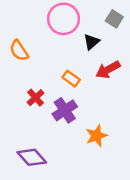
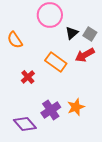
gray square: (114, 19) -> (90, 34), moved
orange rectangle: (71, 79) -> (56, 62), size x1.5
purple cross: (65, 110) -> (51, 110), moved

